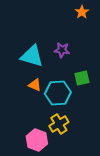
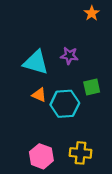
yellow cross: (59, 124) -> (80, 153), moved, turned 36

